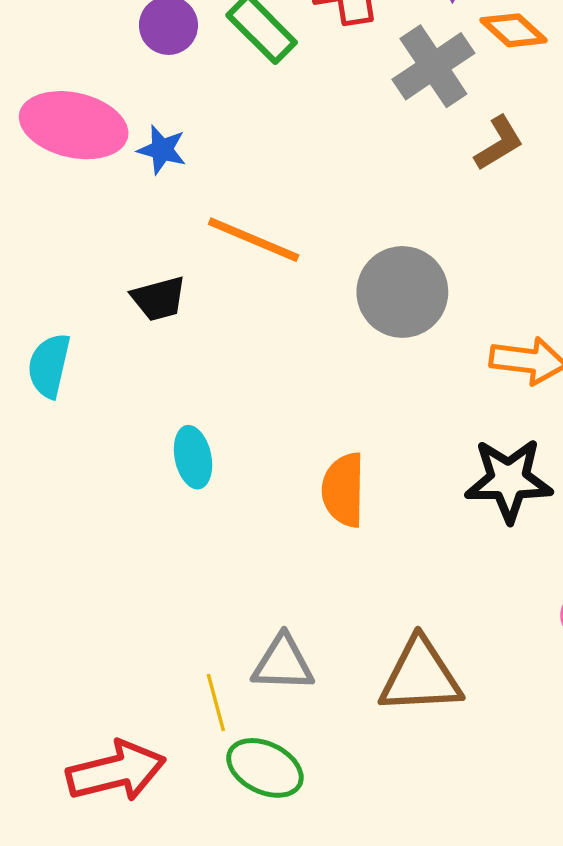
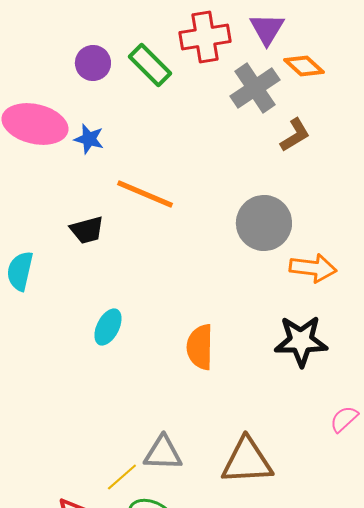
gray circle: (402, 292) -> (264, 223), moved
cyan ellipse: (193, 457) -> (108, 327), turned 39
yellow line: (216, 703) -> (122, 477), turned 64

